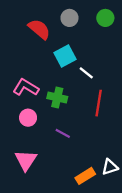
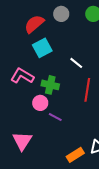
red semicircle: (39, 29) -> (34, 24), turned -80
cyan square: (65, 56) -> (42, 48), moved
pink circle: (28, 118) -> (40, 103), moved

